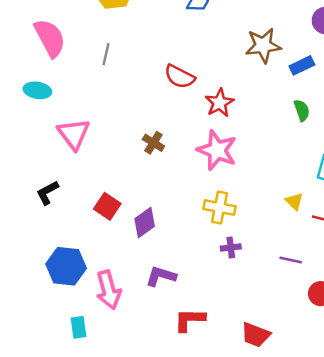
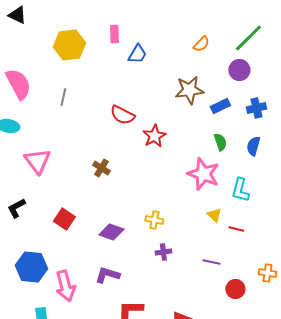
pink star: (217, 150) -> (203, 174), moved
yellow cross: (219, 208) -> (154, 220), size x0.7
purple diamond: (145, 223) -> (111, 232), moved, turned 55

